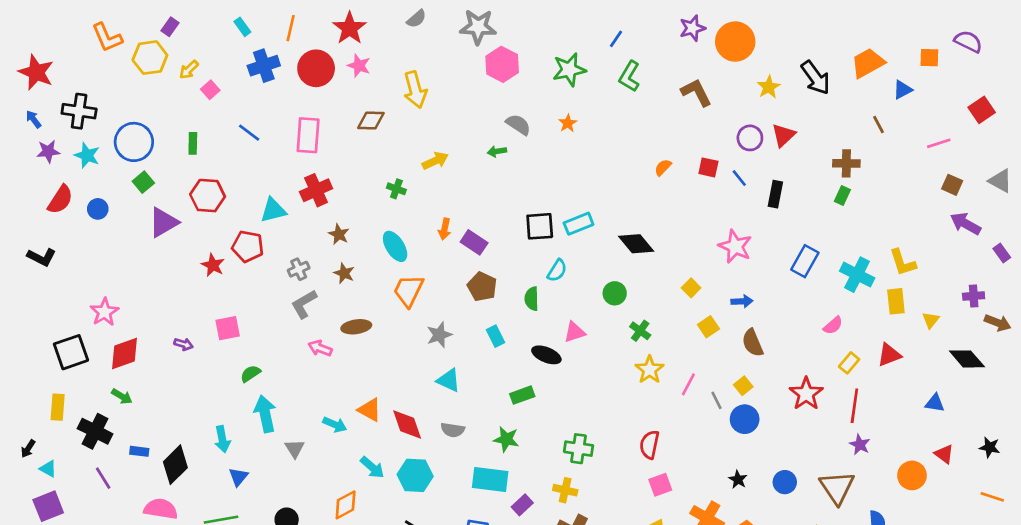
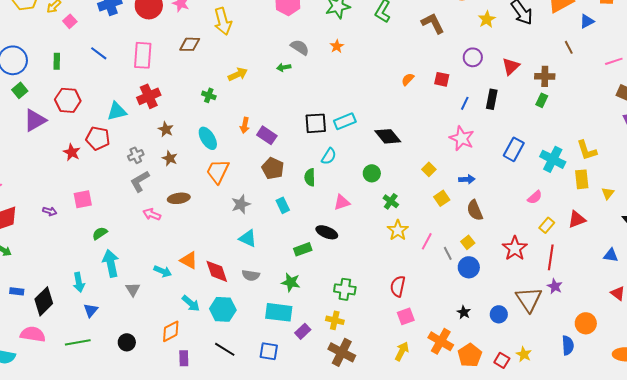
red triangle: (783, 135) -> (511, 66), moved
blue line: (739, 178) -> (465, 103), moved, turned 64
black ellipse: (546, 355) -> (327, 232), moved
orange circle: (912, 475) -> (586, 323), moved
brown triangle: (837, 487) -> (529, 299), moved

